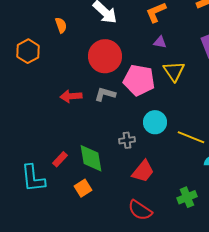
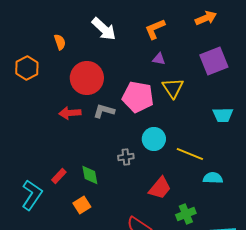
red circle: (105, 56) -> (87, 78), moved
green diamond: (91, 158) -> (90, 175), size x0.7
red trapezoid: (143, 171) -> (160, 188), moved
cyan L-shape: (33, 178) -> (32, 195), turned -140

